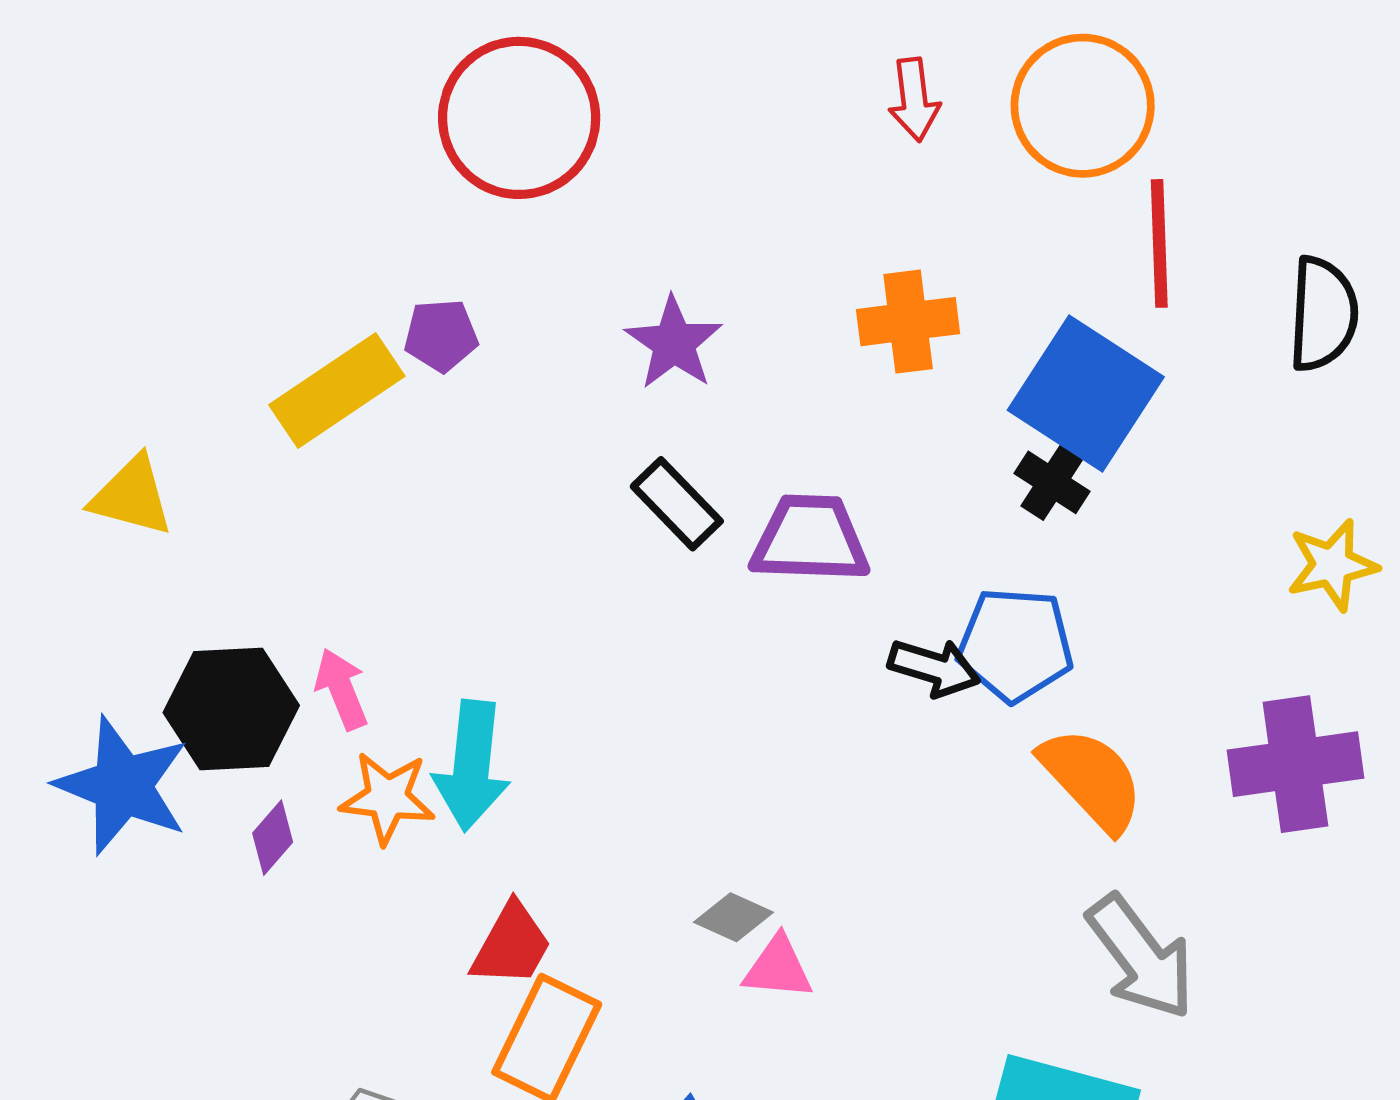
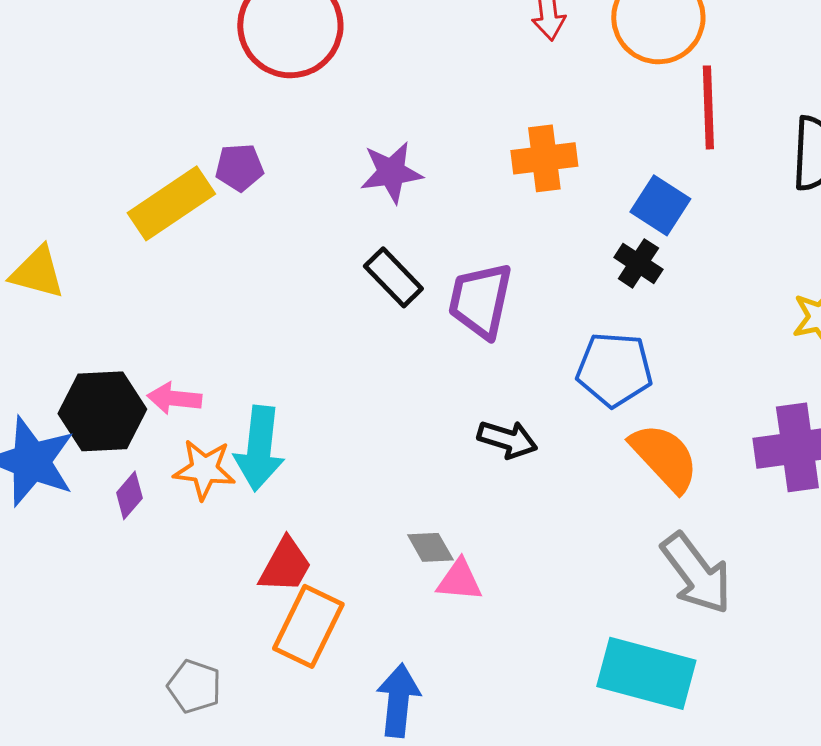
purple star: (674, 343) -> (391, 172), turned 30
blue square: (1086, 394) -> (660, 205), size x0.6
purple trapezoid: (810, 539) -> (480, 300), turned -80
black arrow: (934, 668) -> (507, 439), moved
pink arrow: (341, 689) -> (174, 398), turned -62
gray diamond: (733, 917) -> (430, 547), turned 36

